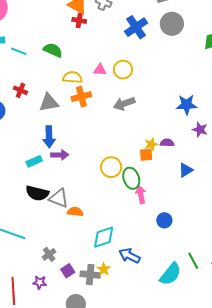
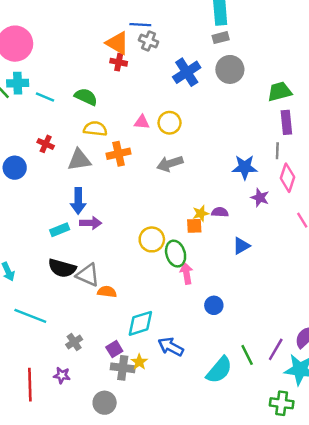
yellow semicircle: (72, 77) -> (95, 129), moved
purple square: (68, 271) -> (114, 349), moved

